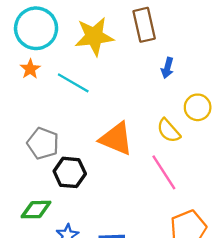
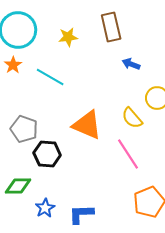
yellow star: (94, 36) -> (68, 37), size x0.6
blue arrow: (167, 68) -> (131, 64), turned 96

